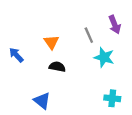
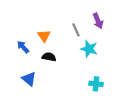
blue arrow: (16, 55) -> (23, 47), moved
blue triangle: (42, 101) -> (29, 79), moved

